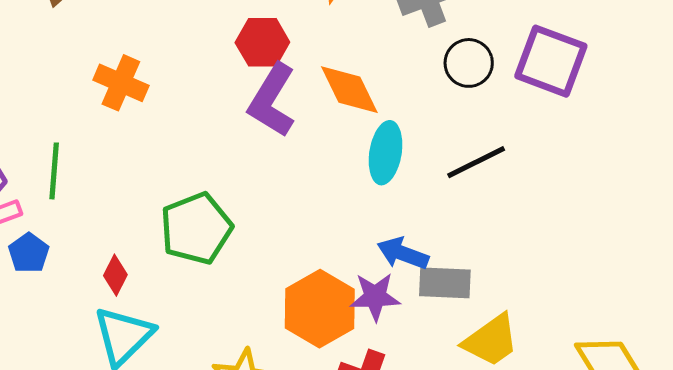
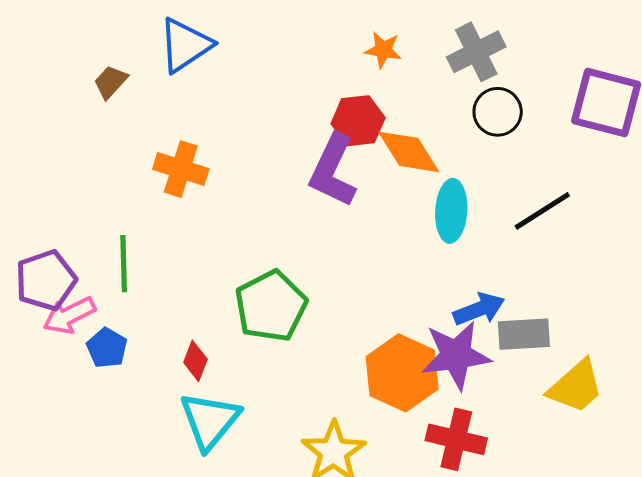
red hexagon: (262, 42) -> (358, 121), moved
black circle: (469, 63) -> (498, 112), moved
blue arrow: (403, 253) -> (479, 309), turned 144
purple star: (375, 297) -> (456, 355), size x1.4

